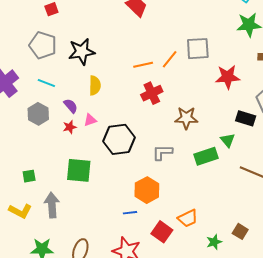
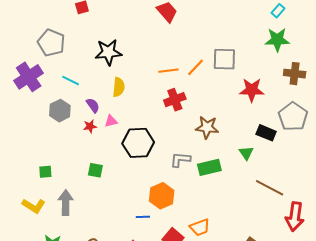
gray pentagon: (43, 45) -> (51, 43), moved
green rectangle: (206, 156) -> (209, 167), moved
green square: (79, 170) -> (95, 170), size x0.6

